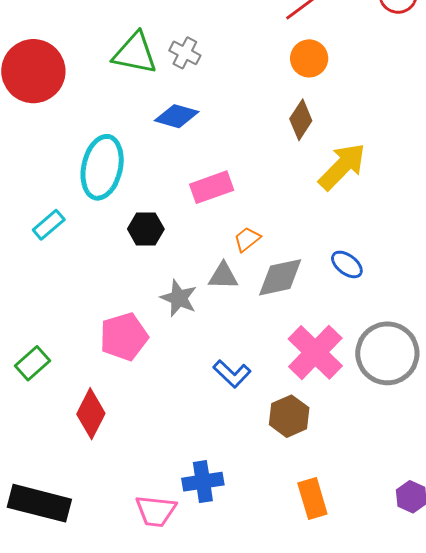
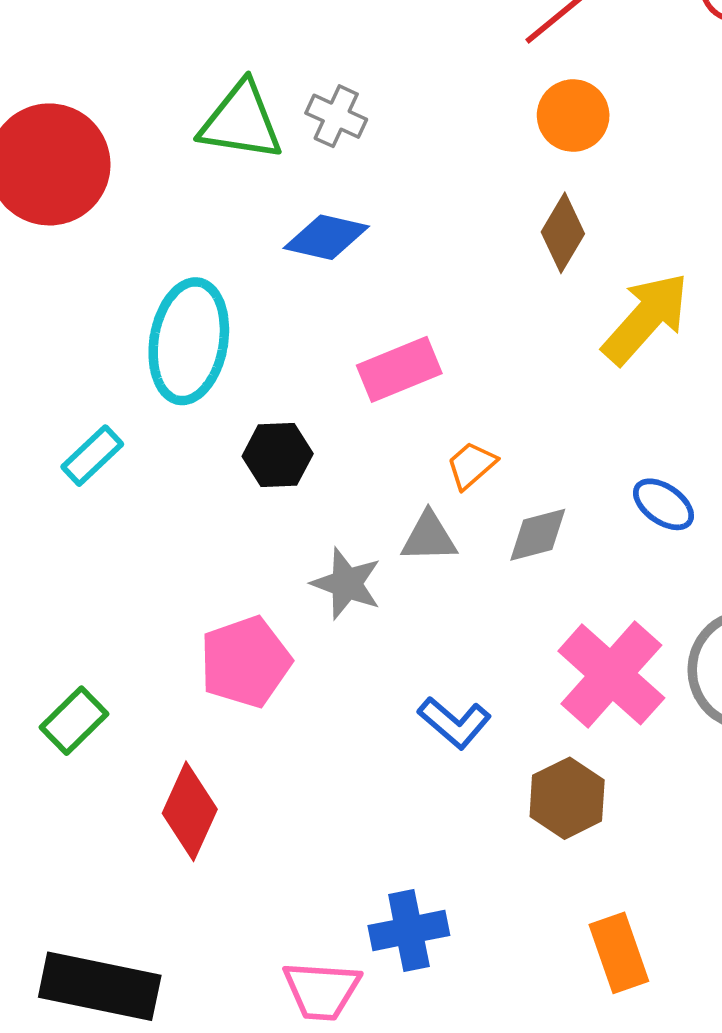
gray diamond: (280, 277) -> (538, 535), size x0.7

